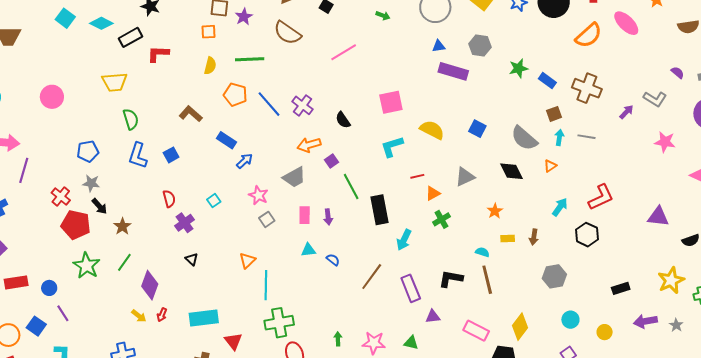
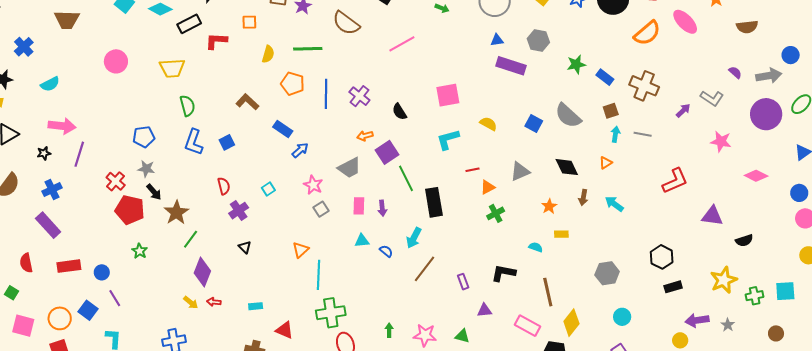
orange square: (208, 32) -> (249, 22), moved
pink circle: (52, 97) -> (116, 61), moved
blue line: (269, 104) -> (326, 94), turned 40
yellow semicircle: (432, 130) -> (488, 124), size x0.7
gray semicircle: (524, 138) -> (568, 116), moved
orange arrow: (309, 145) -> (365, 136), size x0.7
purple square: (331, 161) -> (387, 152), size x1.6
red L-shape: (601, 197) -> (675, 181), moved
cyan arrow: (560, 207) -> (614, 204), turned -90
brown star: (122, 226) -> (176, 213), size x1.4
black hexagon: (587, 235) -> (662, 257), moved
brown arrow: (534, 237) -> (583, 197), moved
cyan arrow: (404, 240) -> (414, 238), moved
green line: (124, 262) -> (191, 239), moved
green star: (86, 266) -> (140, 251), size x0.6
brown line: (487, 280) -> (548, 292), moved
purple rectangle: (411, 288) -> (463, 282), size x0.6
red arrow: (162, 315) -> (214, 302), turned 72
cyan rectangle: (204, 318) -> (256, 306), size x0.5
yellow circle: (605, 332) -> (680, 340), moved
red triangle: (233, 341) -> (284, 330), turned -30

